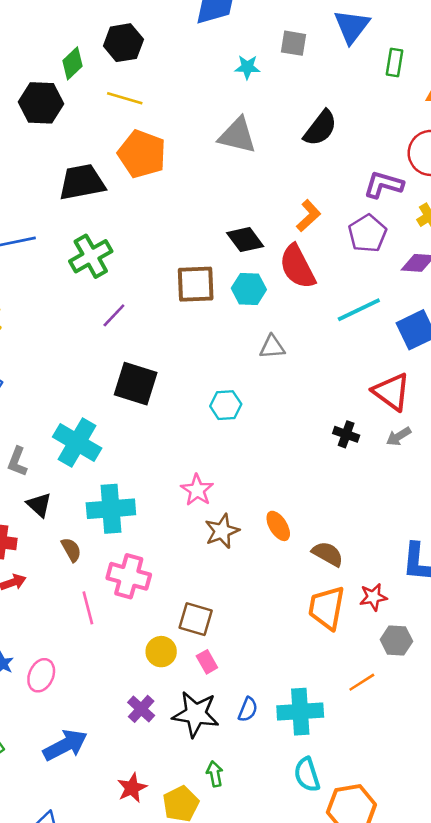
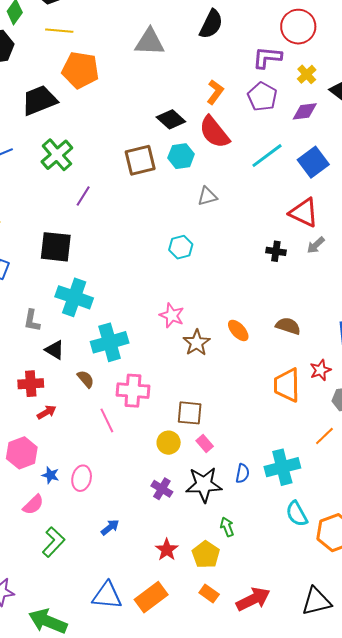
black square: (136, 384) -> (56, 247), moved
brown semicircle: (328, 554) -> (288, 326), moved
blue arrow: (65, 745) -> (110, 527), size x0.6

